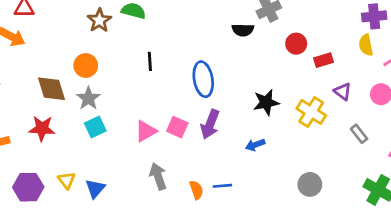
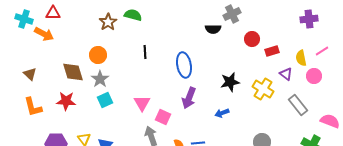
yellow semicircle: (366, 45) -> (301, 58), moved
pink square: (177, 127) -> (163, 117), moved
pink triangle: (146, 131) -> (142, 103), turned -30
gray rectangle: (359, 134) -> (298, 105), size x1.5

